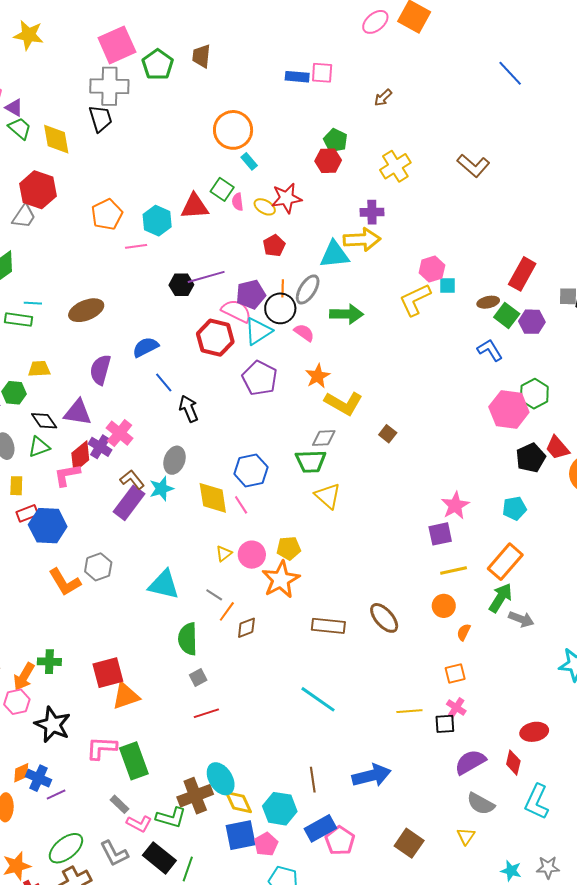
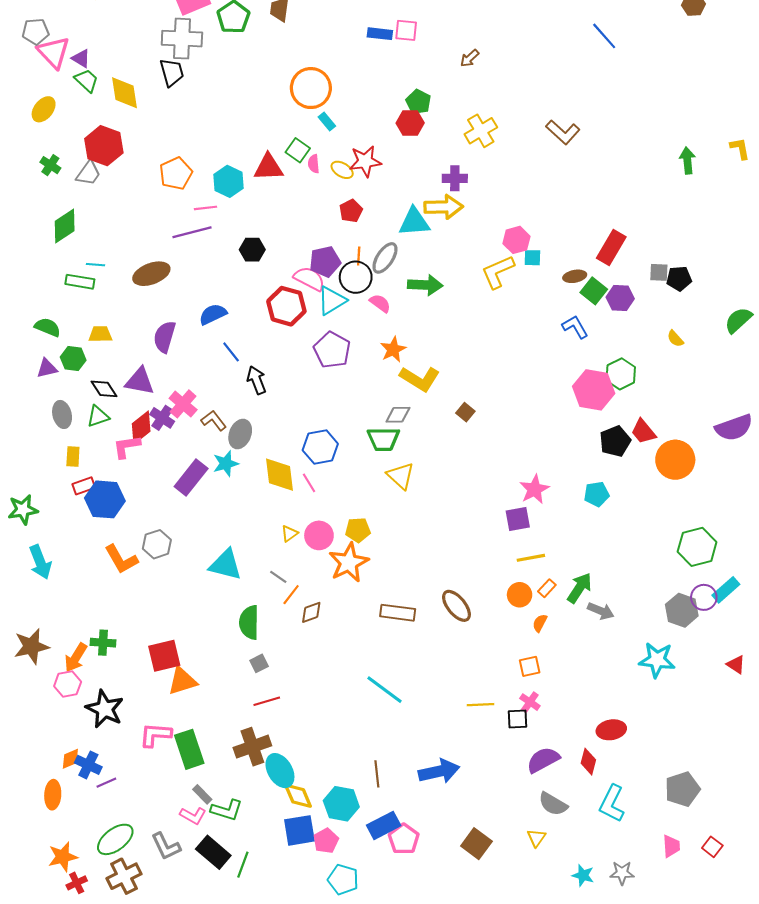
purple line: (206, 277) -> (192, 232), moved
brown L-shape: (132, 480) -> (214, 421), moved
orange rectangle: (505, 562) -> (547, 588), moved, size x0.5
brown cross: (195, 796) -> (252, 747), moved
gray rectangle: (119, 804) -> (202, 794), moved

